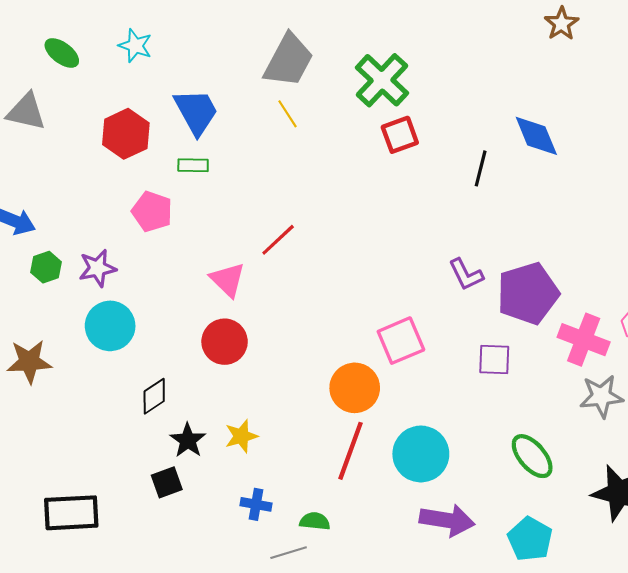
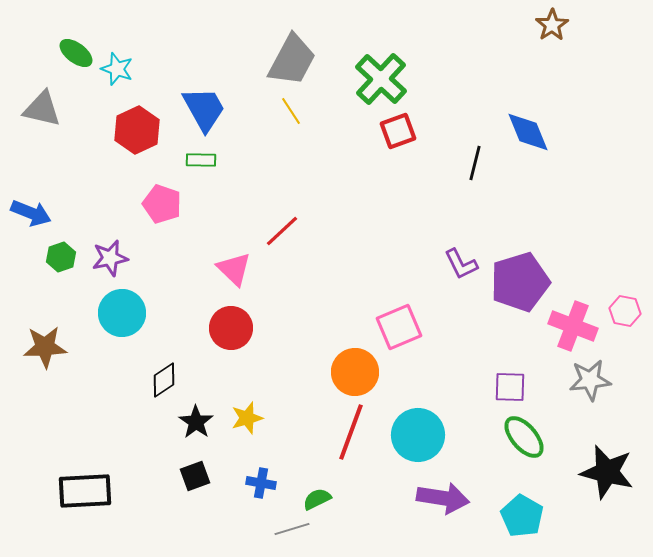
cyan star: (135, 46) -> (117, 69), moved
purple square: (494, 360) -> (510, 387), moved
black square: (167, 482) -> (195, 476), moved
green semicircle: (315, 521) -> (317, 499), turned -32

